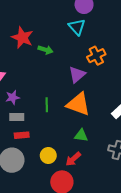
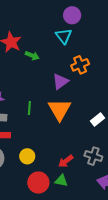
orange triangle: (78, 104) -> (60, 110), turned 35
green triangle: (81, 135) -> (61, 181), moved
red arrow: (73, 159) -> (66, 161), moved

